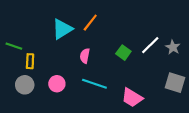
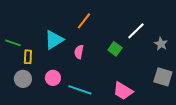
cyan triangle: (62, 29) -> (54, 40), moved
white line: (150, 45) -> (136, 31), moved
cyan line: (94, 84) -> (80, 90), moved

